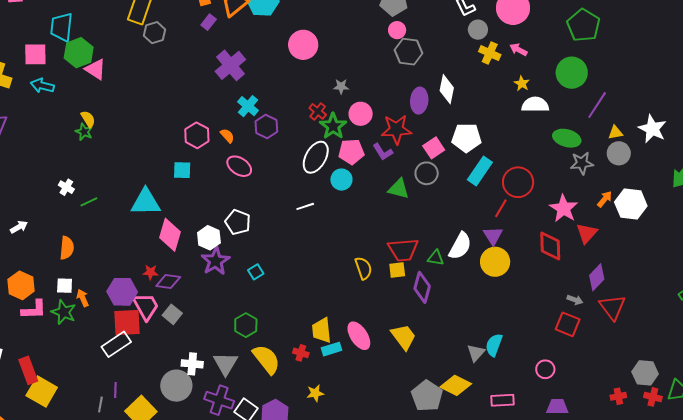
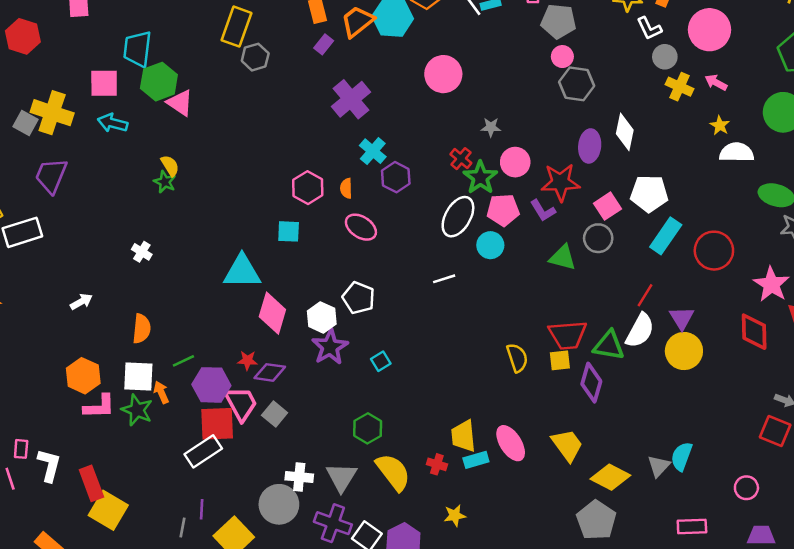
orange semicircle: (227, 136) -> (346, 188), turned -140
green line: (89, 202) -> (183, 361), moved
red line: (501, 208) -> (645, 295), moved
green triangle: (436, 258) -> (609, 345), size x1.5
white square: (65, 286) -> (138, 377), size x1.5
yellow diamond: (456, 385) -> (610, 477), moved

